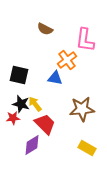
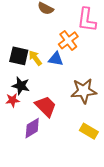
yellow arrow: (35, 104) -> (35, 58), moved

